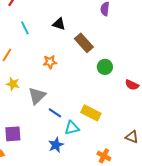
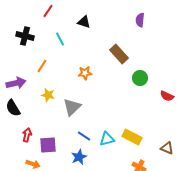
black triangle: (59, 24) -> (84, 22), moved
blue line: (55, 113) -> (84, 136), moved
yellow rectangle: (91, 113) -> (132, 137), moved
blue star: (56, 145) -> (79, 157), moved

